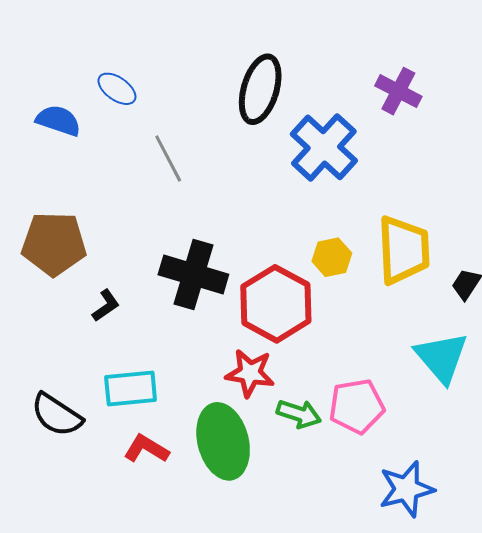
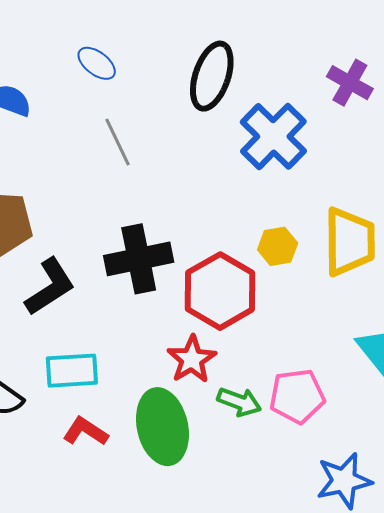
blue ellipse: (117, 89) -> (97, 63), moved
black cross: (193, 275) -> (139, 259), turned -30
black L-shape: (106, 306) -> (50, 287), size x1.8
red star: (250, 373) -> (192, 359), turned 30

